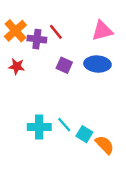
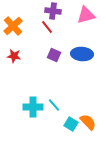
pink triangle: (102, 31) -> (86, 15), moved
purple cross: (37, 39) -> (53, 11), moved
cyan square: (84, 134) -> (71, 124), moved

